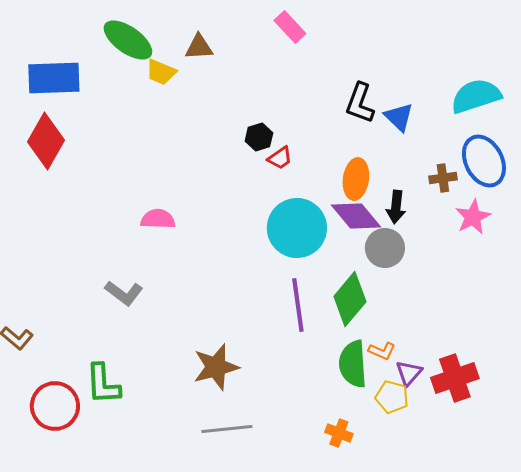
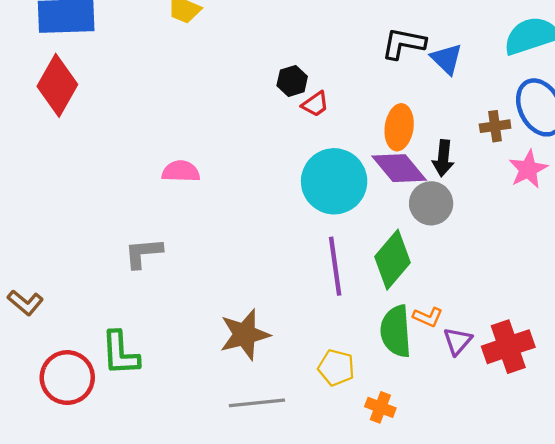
black L-shape: (360, 103) -> (404, 43), turned 81
gray L-shape: (124, 293) -> (143, 253), turned 138
yellow pentagon: (392, 397) -> (336, 368), moved

